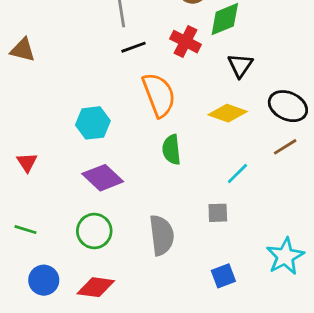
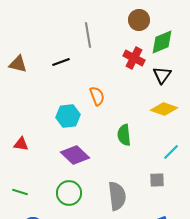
black line: (134, 47) -> (61, 62), moved
black triangle: (240, 65) -> (162, 75), moved
orange semicircle: (159, 95) -> (97, 96), moved, size x0.6
red triangle: (27, 162) -> (21, 144), turned -49

